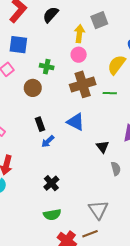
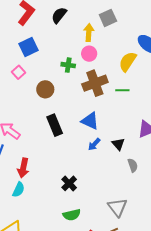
blue square: (18, 45) -> (28, 47), turned -30
green cross: (47, 67) -> (68, 65), moved
black rectangle: (40, 124) -> (55, 125), size x1.5
blue arrow: (48, 141) -> (94, 144), moved

